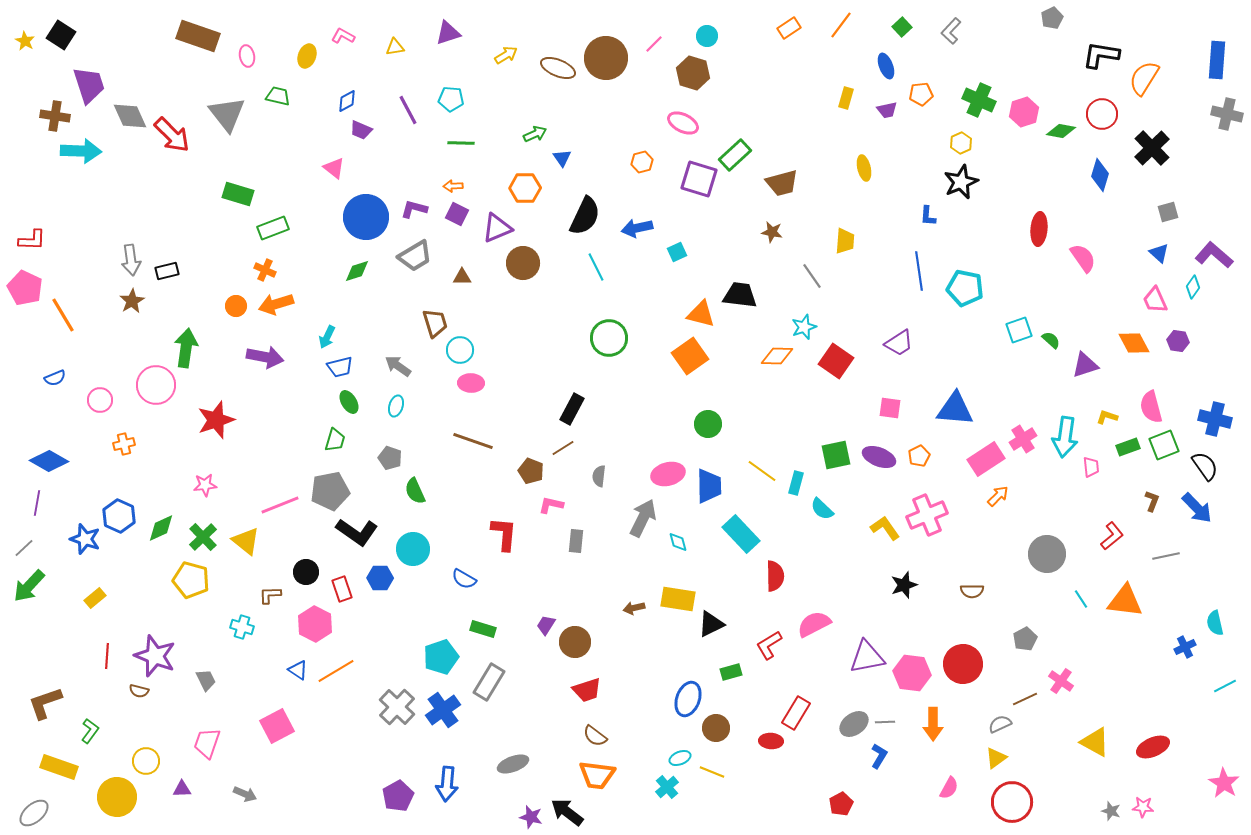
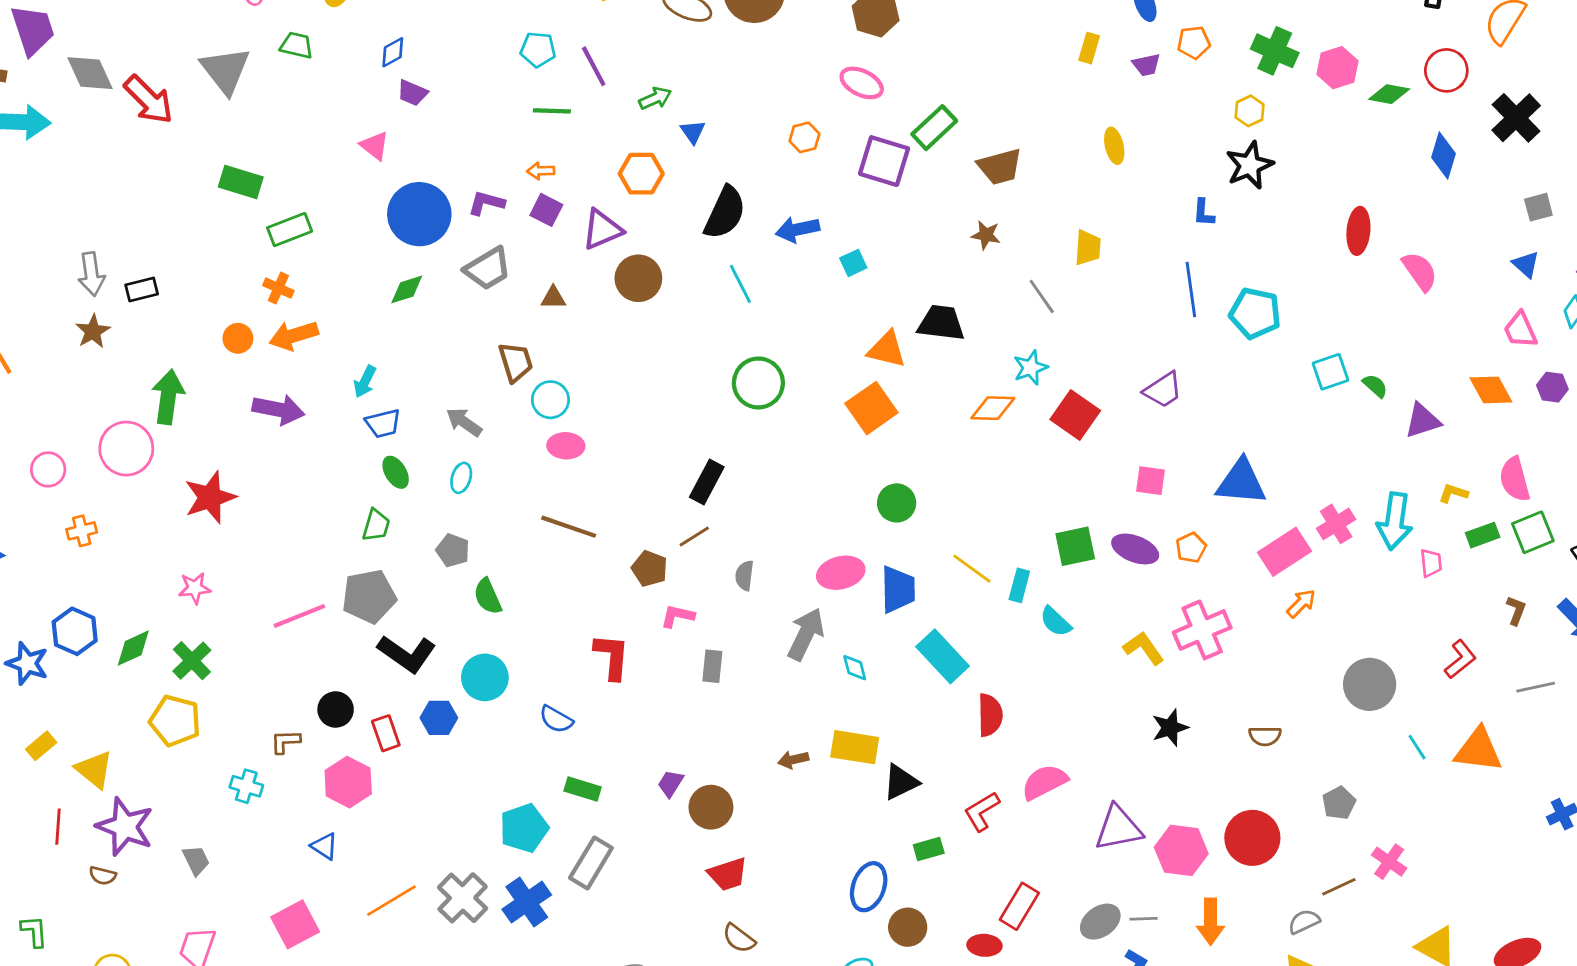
purple line: (408, 110) -> (594, 66), moved
yellow triangle: (246, 541) -> (94, 769), moved
orange line: (336, 671) -> (391, 901), moved
green L-shape: (90, 731) -> (34, 931), turned -40

